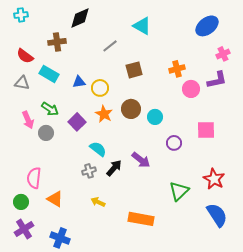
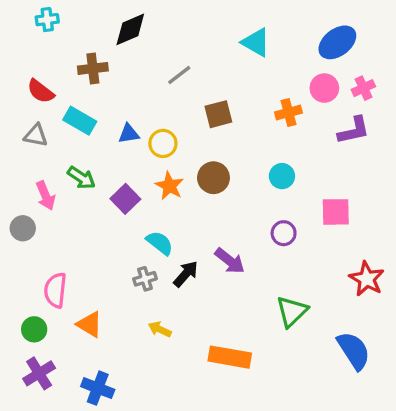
cyan cross: (21, 15) -> (47, 20), moved
cyan triangle: (142, 26) -> (256, 42), moved
pink circle: (191, 89) -> (324, 88), moved
cyan circle: (155, 117) -> (282, 176), moved
gray circle: (46, 133) -> (23, 228), moved
red star: (214, 179) -> (367, 279), moved

